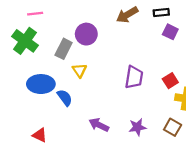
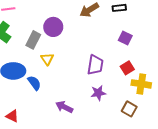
purple square: (170, 32) -> (125, 38), moved
purple star: (137, 127) -> (98, 93), moved

